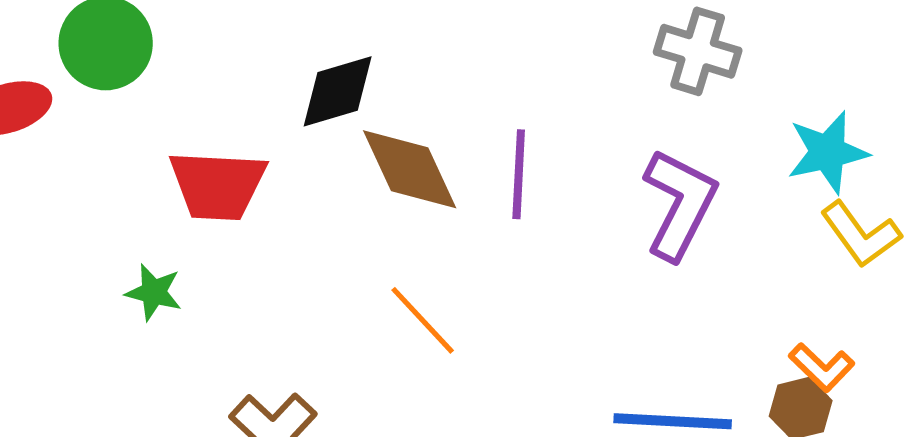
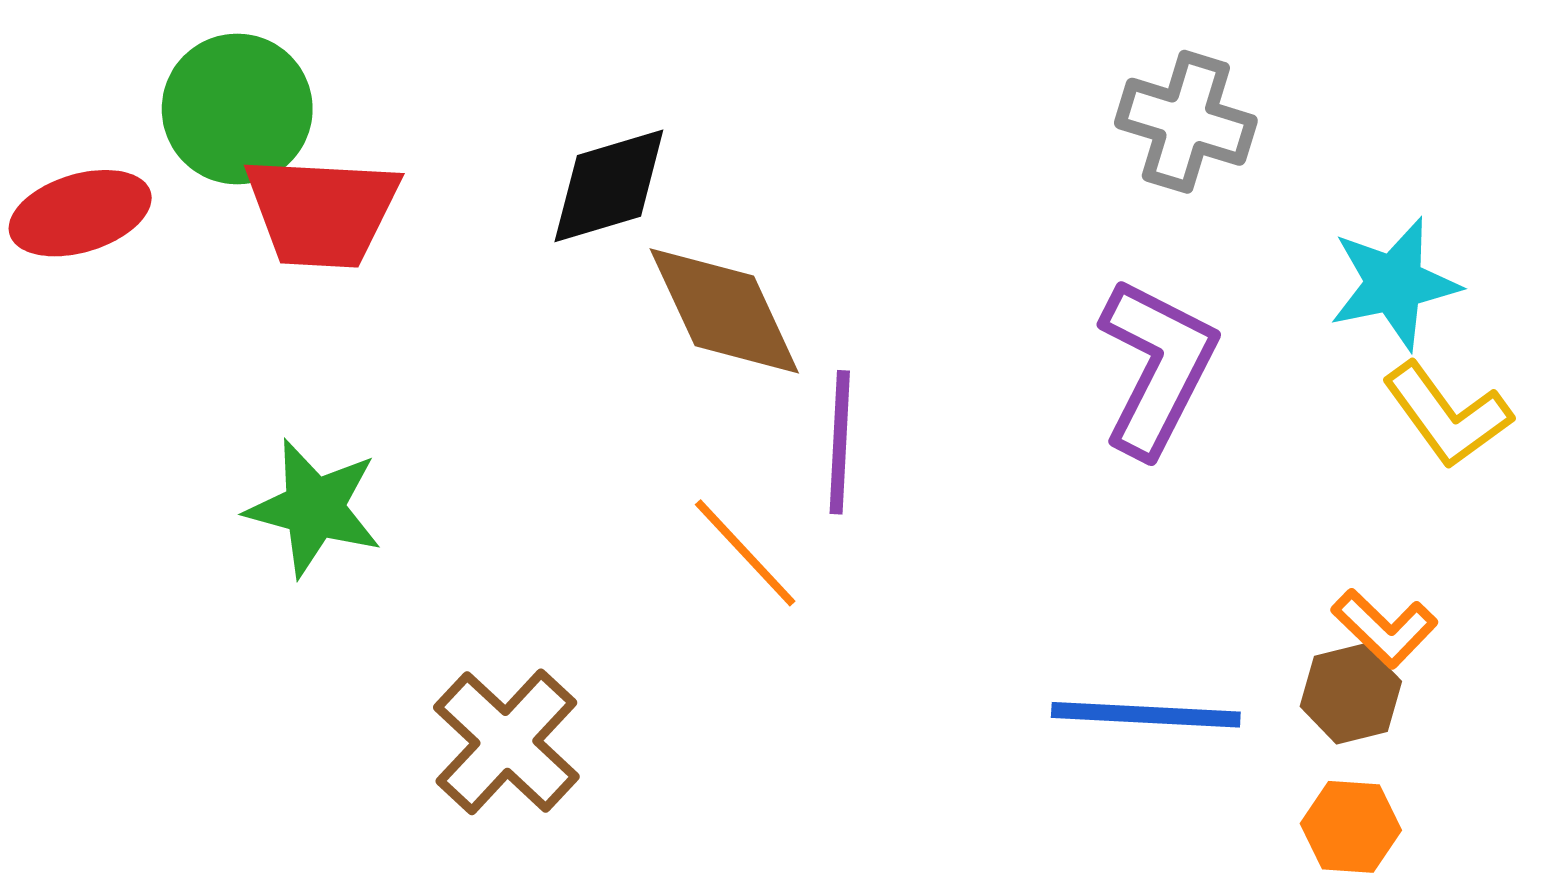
purple line: (519, 174) -> (840, 442), moved
red trapezoid: (218, 185) -> (322, 212), moved
green star: (154, 292) -> (314, 508), size x1.5

